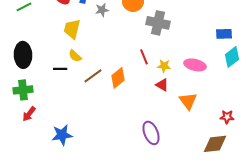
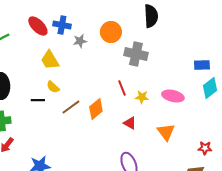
yellow trapezoid: (72, 29) -> (50, 60), turned -45
red triangle: (162, 85) -> (130, 123), moved

